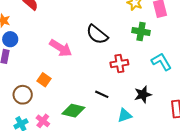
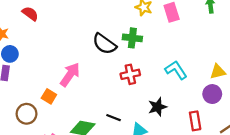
green cross: (141, 32) -> (132, 38), moved
pink arrow: (61, 48) -> (70, 75), moved, turned -85
black line: (102, 94) -> (114, 118), moved

